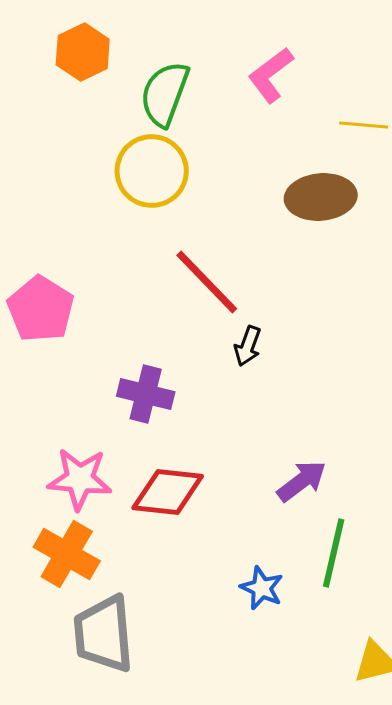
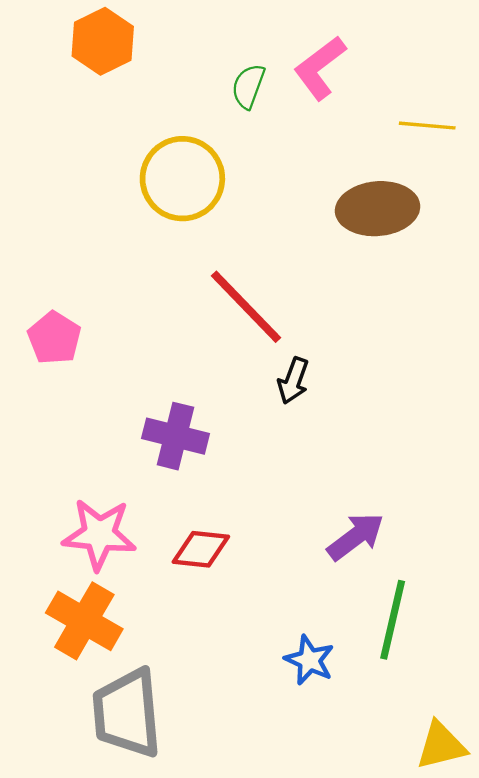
green semicircle: (165, 94) -> (248, 86), moved, size x0.6
pink pentagon: (41, 309) -> (54, 338), size x0.7
red diamond: (168, 492) -> (201, 549), size x0.7

